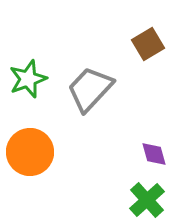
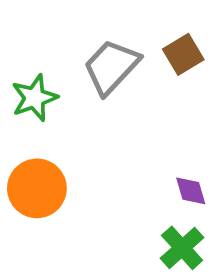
gray trapezoid: (90, 89) -> (111, 67), moved

